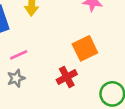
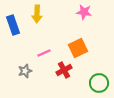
pink line: (19, 55) -> (44, 53), moved

